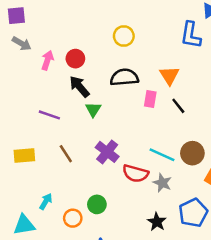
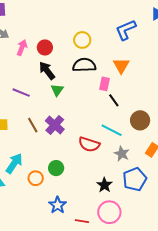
blue L-shape: (191, 35) -> (126, 30), moved, turned 55
yellow circle: (124, 36) -> (82, 40), moved
black line: (178, 106) -> (114, 100), moved
purple cross: (107, 152) -> (55, 125), moved
brown circle: (192, 153) -> (140, 120), moved
gray star: (162, 183) -> (122, 154), moved
cyan arrow: (46, 201) -> (14, 163), size x1.5

